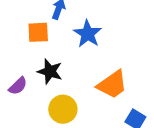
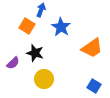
orange square: (38, 32) -> (27, 26), turned 35
orange trapezoid: (112, 85) -> (92, 48), moved

